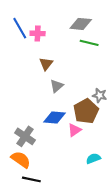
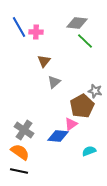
green line: (89, 43) -> (85, 41), turned 30
blue diamond: (54, 117) -> (58, 136), moved
black line: (31, 179) -> (19, 171), moved

